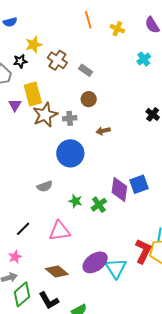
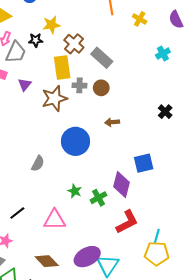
gray rectangle: (86, 70) -> (102, 58), size x1.5
yellow rectangle: (33, 94) -> (62, 67), moved
gray cross: (70, 118) -> (79, 85), moved
blue square: (139, 184) -> (144, 163), moved
gray semicircle: (45, 186) -> (38, 164), moved, turned -49
red L-shape: (143, 251) -> (127, 222), moved, turned 30

